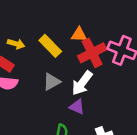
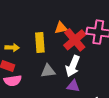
yellow rectangle: (50, 46) -> (40, 42), turned 54
gray triangle: (52, 82) -> (48, 71), turned 35

